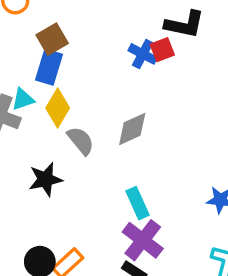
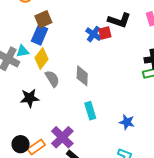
gray diamond: (132, 129) -> (82, 76), turned -70
cyan rectangle: (137, 203) -> (90, 111), moved
purple cross: (143, 240) -> (62, 137), moved

